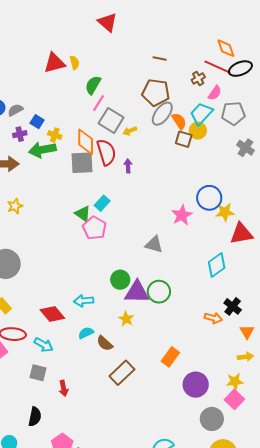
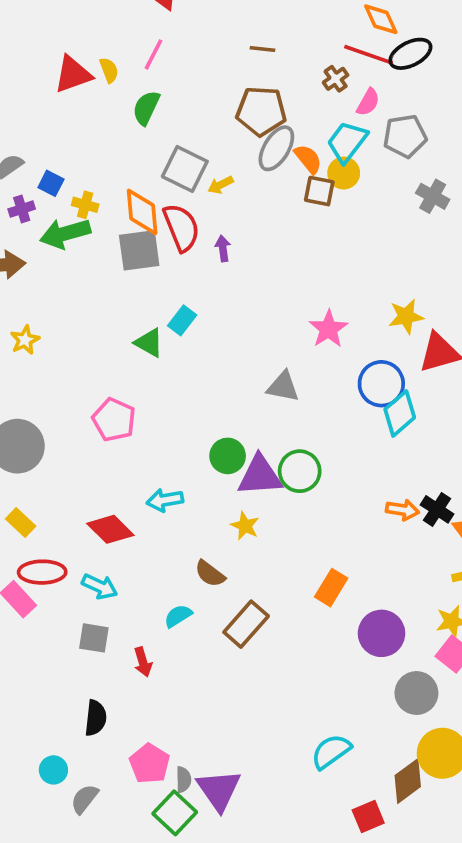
pink line: (99, 103) -> (154, 54), moved
blue circle: (209, 198) -> (381, 384), moved
pink pentagon: (94, 228) -> (114, 420), moved
black cross: (233, 306) -> (437, 509), moved
cyan semicircle: (86, 333) -> (178, 616), moved

